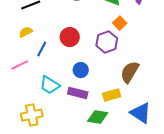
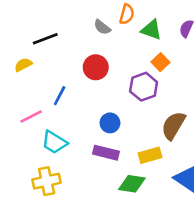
yellow semicircle: (26, 32) -> (23, 65), moved
red circle: (70, 37) -> (96, 67), moved
cyan trapezoid: (50, 85) -> (54, 142), moved

